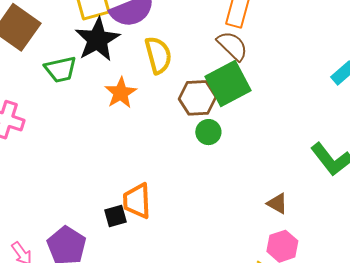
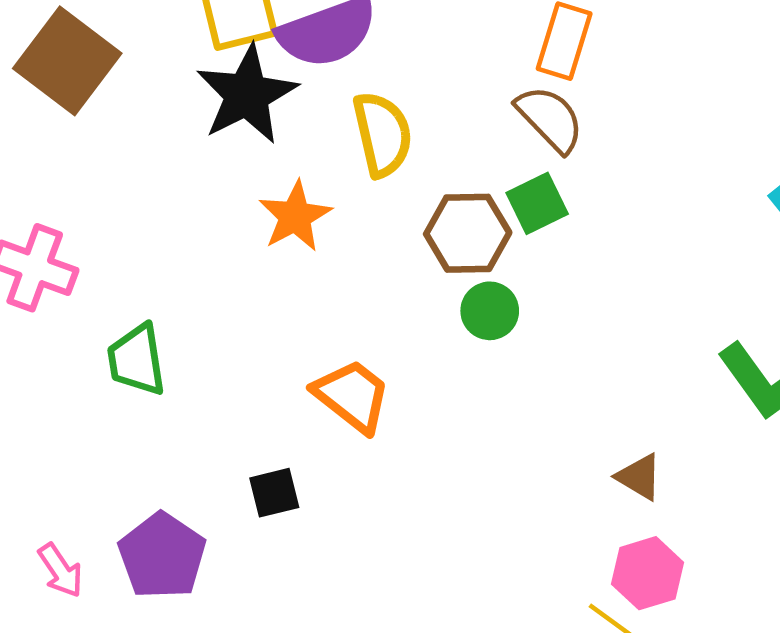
green trapezoid: (61, 69) -> (137, 360), moved, turned 92
green square: (228, 84) -> (537, 203), size x0.6
orange trapezoid: (137, 201) -> (352, 396), moved, turned 129

